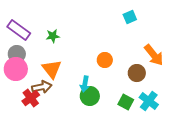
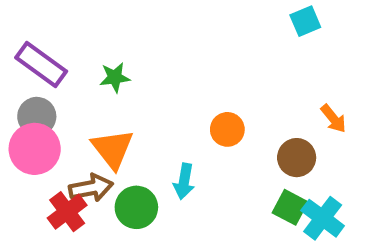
cyan square: (130, 17) -> (305, 21), moved
orange arrow: (154, 55) -> (333, 119), size x0.6
green circle: (90, 96) -> (136, 207), moved
green square: (126, 102) -> (290, 207), moved

